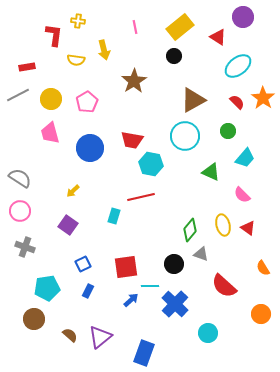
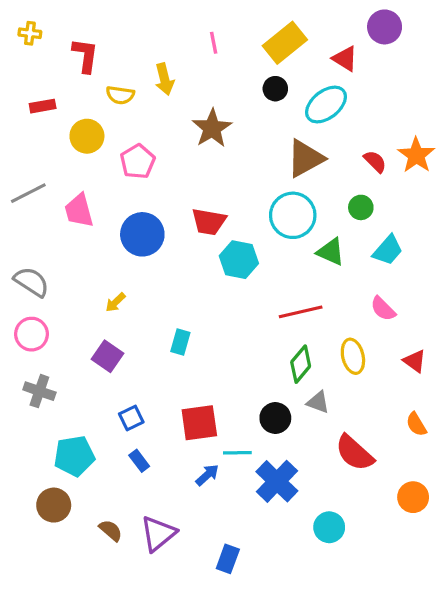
yellow cross: (78, 21) -> (30, 33), moved
cyan ellipse: (238, 66) -> (326, 105), moved
gray line: (18, 95) -> (28, 193), moved
yellow circle: (51, 99) -> (87, 136), moved
green triangle: (211, 172) -> (331, 252), moved
red line: (141, 197) -> (301, 312), moved
red triangle: (248, 228) -> (415, 361), moved
blue rectangle: (88, 291) -> (139, 461), turned -64
blue rectangle: (144, 353) -> (228, 559), size x0.7

